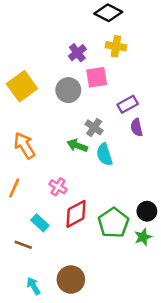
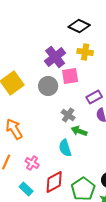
purple cross: (77, 53) -> (55, 57), size x1.5
green arrow: (77, 145) -> (79, 131), moved
cyan semicircle: (104, 155) -> (65, 148), moved
pink cross: (58, 187) -> (32, 163), moved

